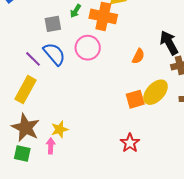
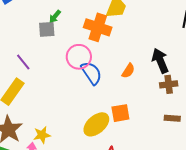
green arrow: (76, 11) -> (55, 16), moved
blue semicircle: (54, 54) -> (91, 73), moved
yellow ellipse: (156, 92) -> (96, 124), moved

